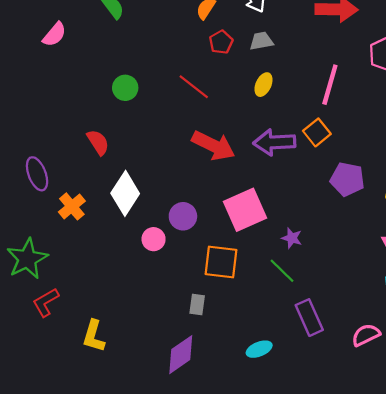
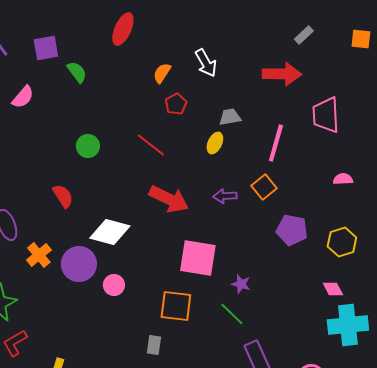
gray trapezoid: (261, 41) -> (230, 117), moved
purple arrow: (274, 142) -> (225, 196), size x0.6
white diamond: (125, 193) -> (110, 232), moved, turned 72
pink square: (245, 210) -> (198, 258), turned 33
purple circle: (183, 216) -> (79, 264), moved, size x1.4

